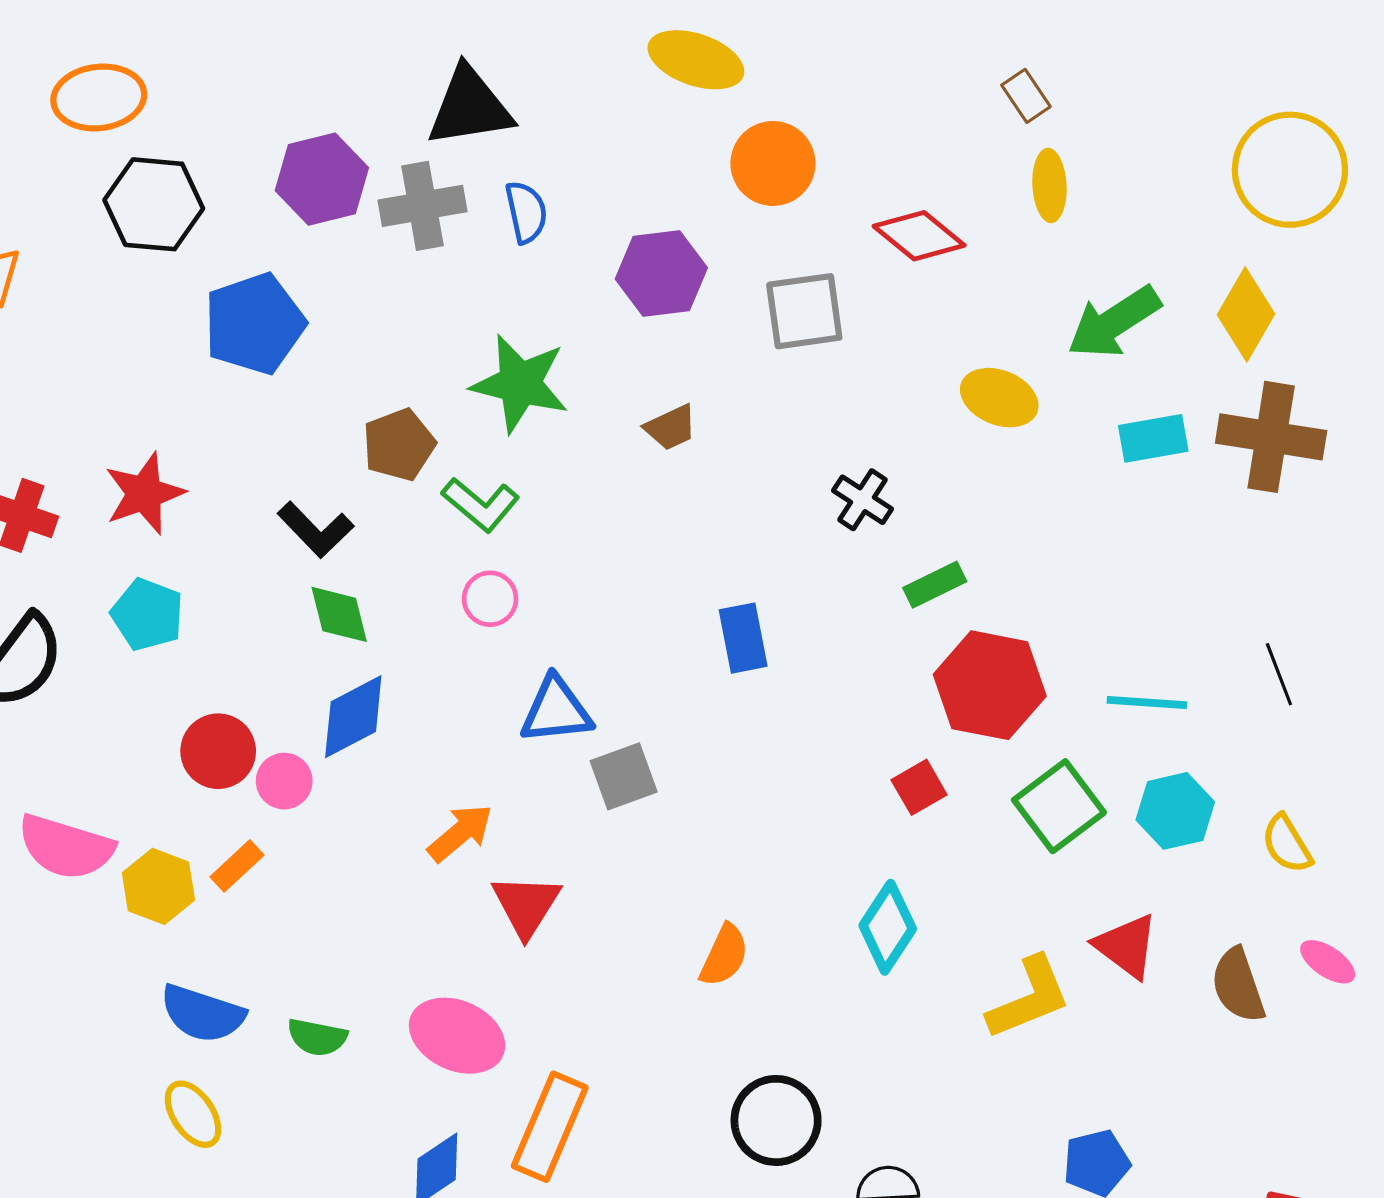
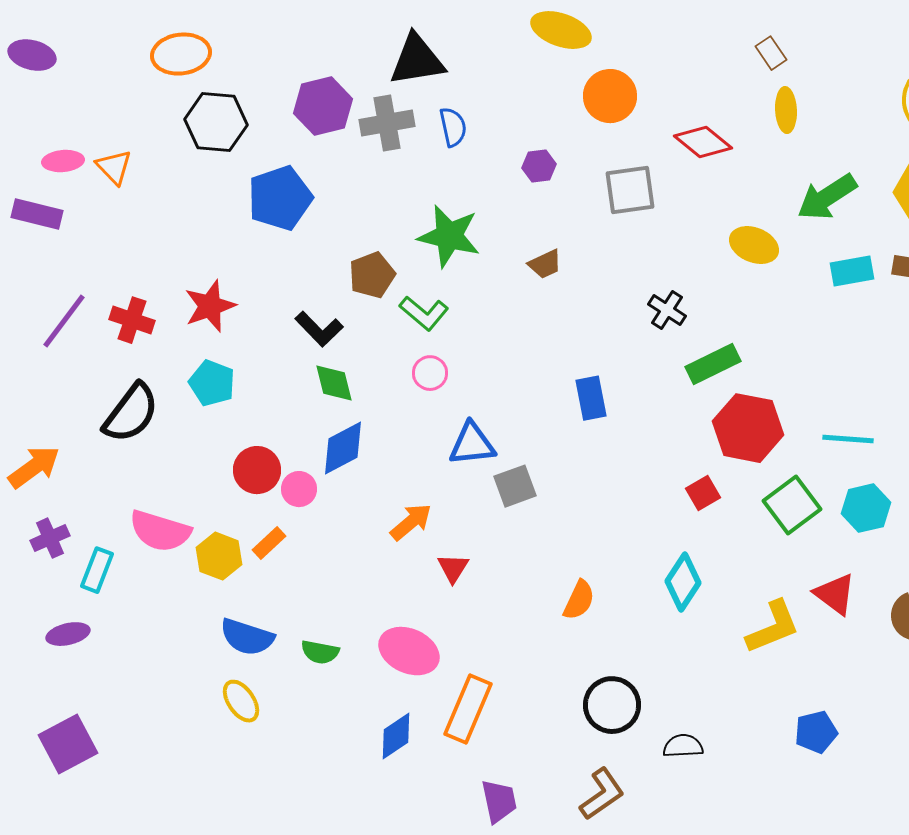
purple hexagon: (661, 273) -> (539, 166), size x0.6
green rectangle: (935, 585) -> (713, 364), size x1.4
red triangle: (526, 905) -> (453, 568), size x0.7

